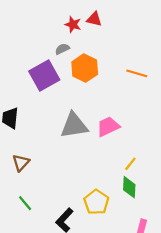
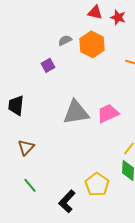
red star: (73, 24) -> (118, 17), moved
orange hexagon: (85, 68) -> (92, 44), moved
purple square: (44, 76) -> (48, 65), size x0.5

